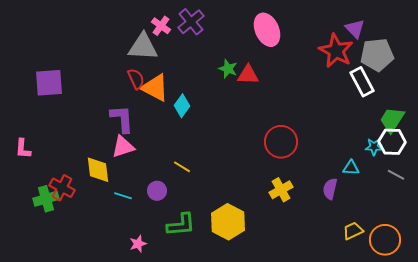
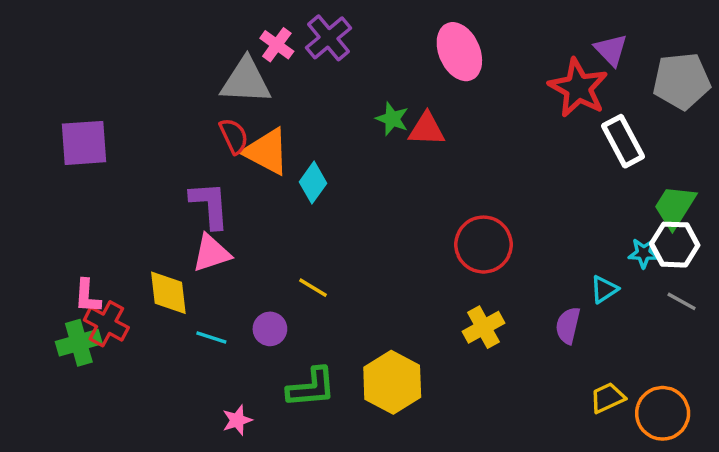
gray pentagon: (377, 55) -> (682, 81), moved
pink L-shape: (23, 149) -> (87, 296), moved
cyan triangle: (351, 168) -> (604, 289), turned -36

